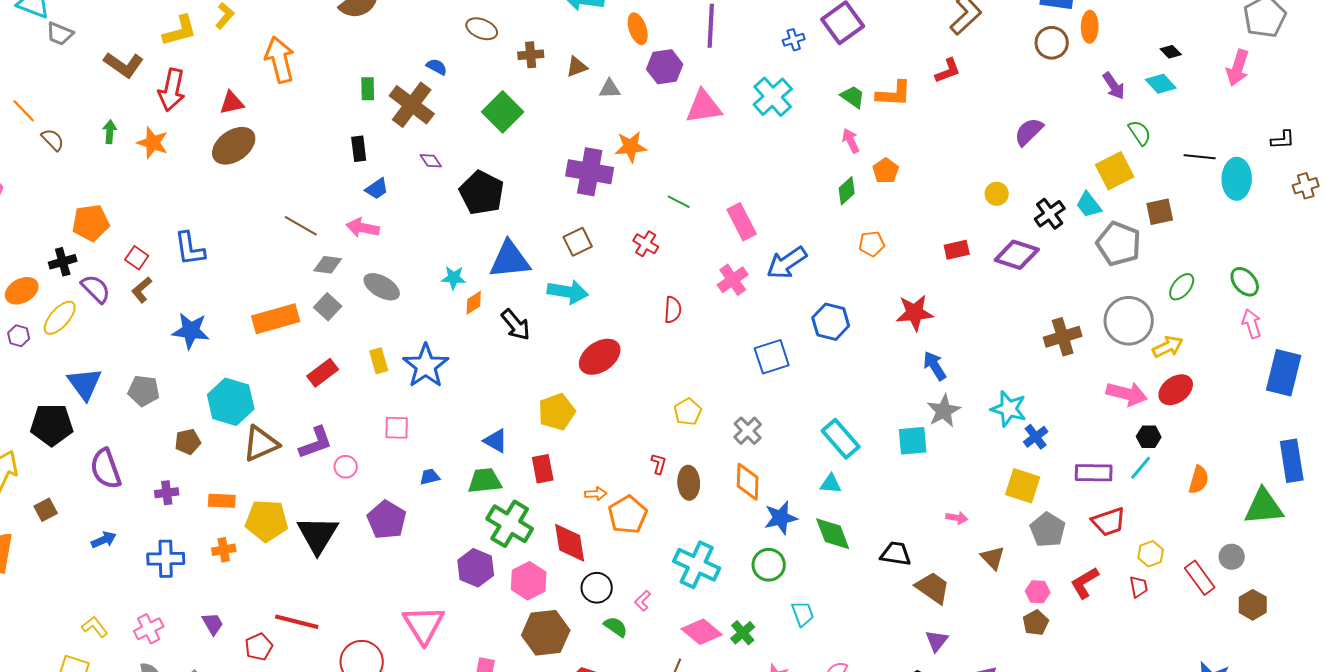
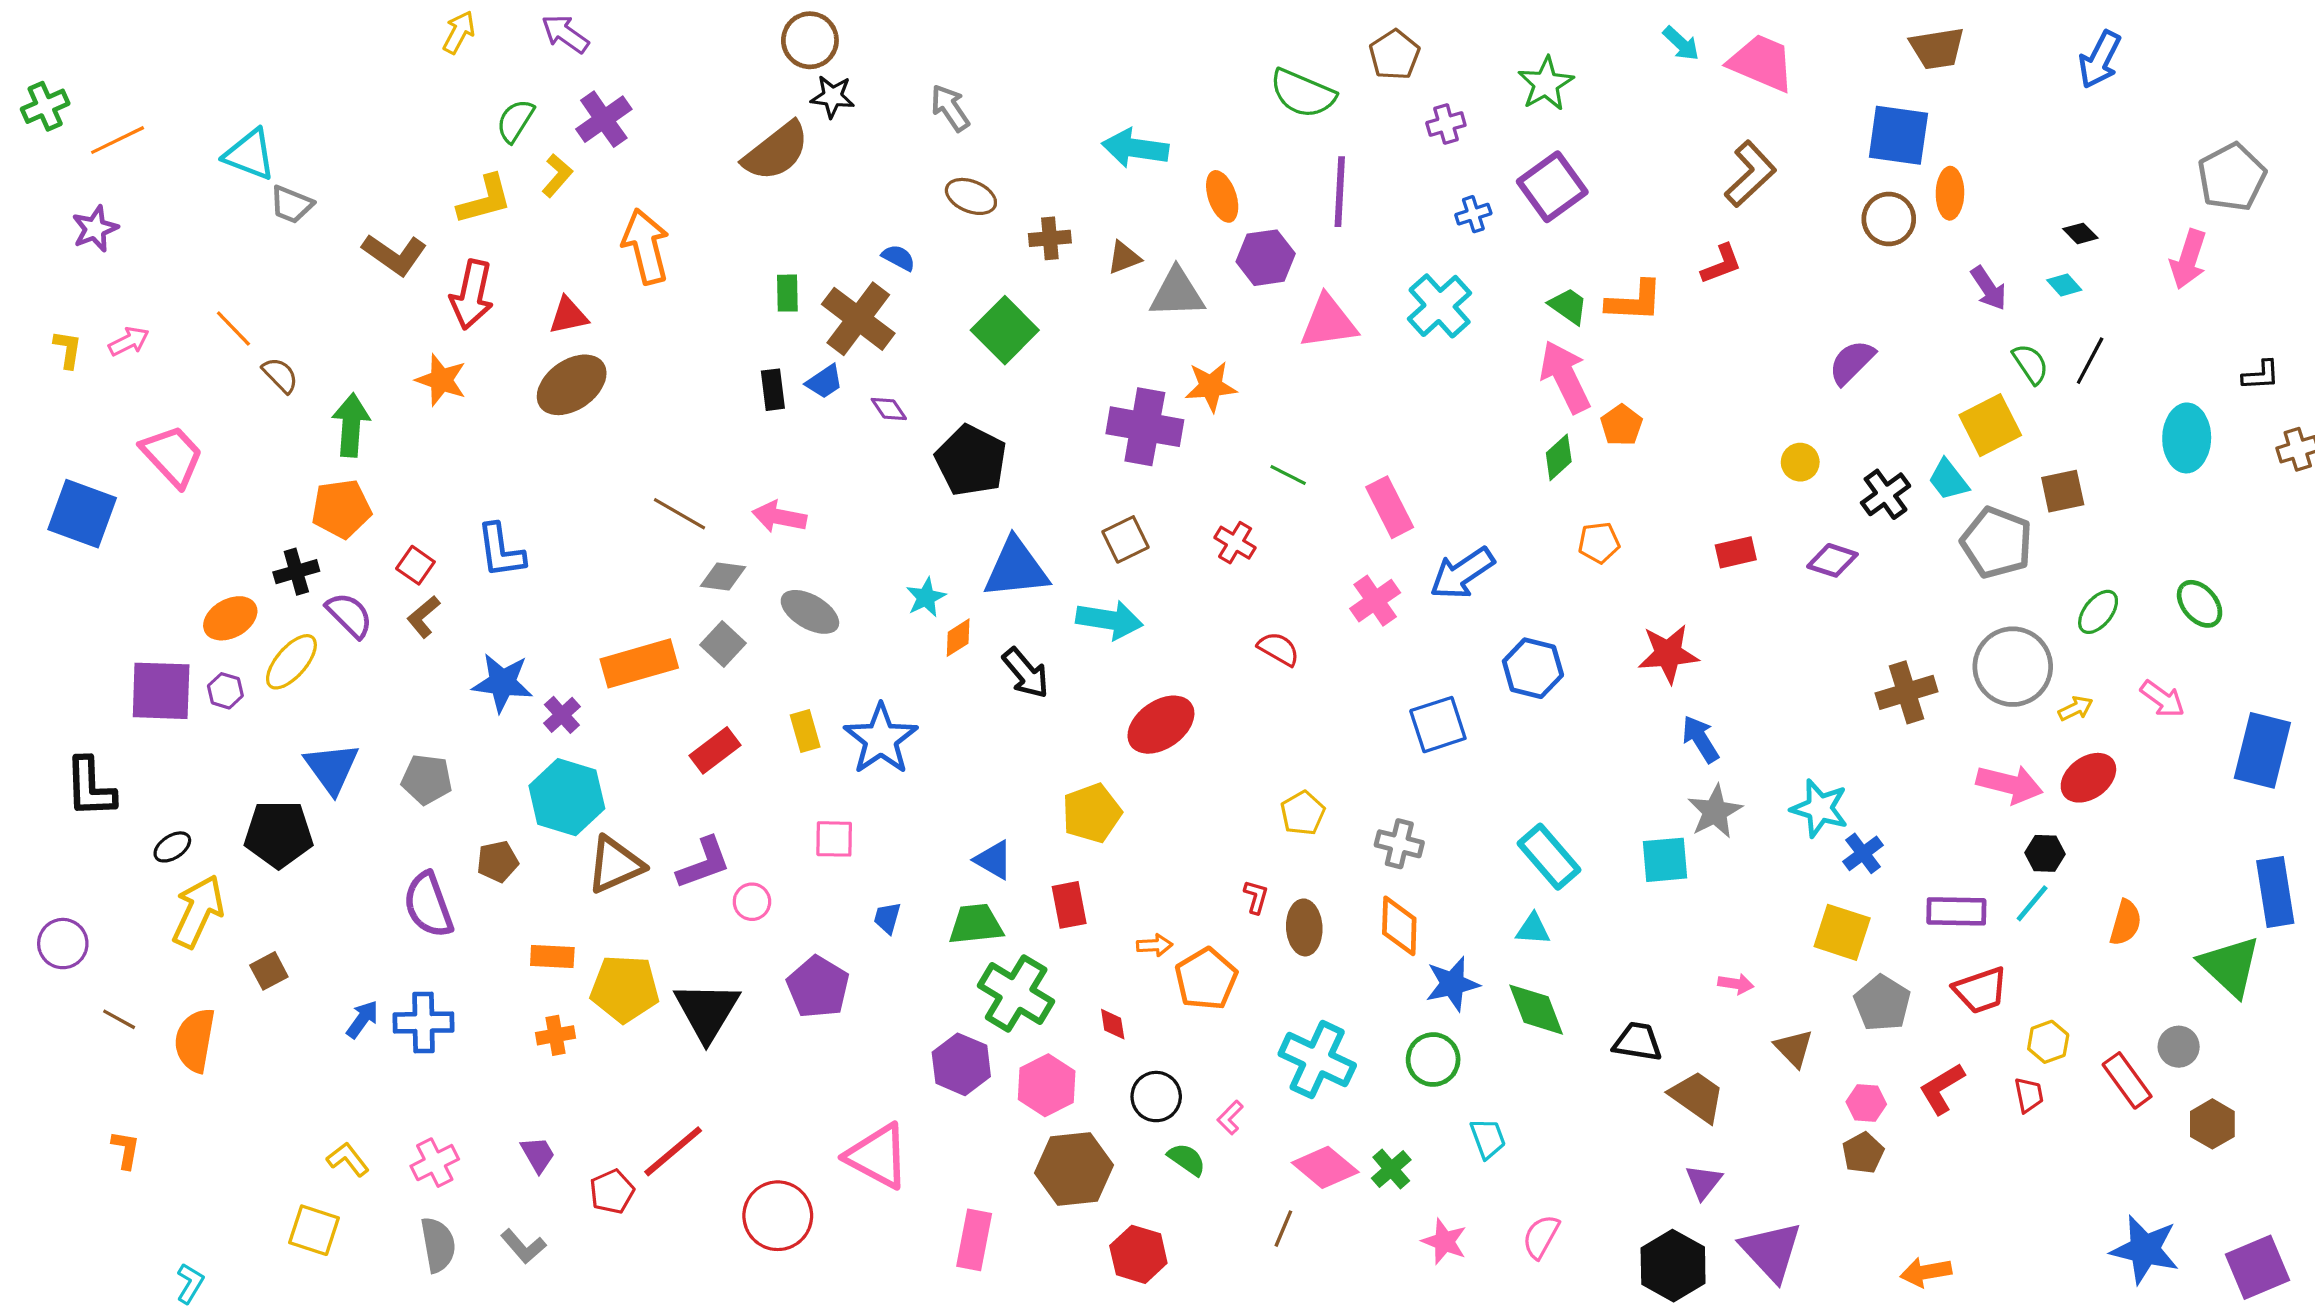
cyan diamond: (1161, 84) -> (2064, 285), size x0.7
gray triangle: (610, 89) -> (1177, 293), size x1.6
green arrow: (110, 132) -> (351, 425), moved, size x1.6
pink arrow: (851, 141) -> (1565, 377), size x1.8
black line: (1200, 157) -> (2090, 361), moved, turned -68
blue trapezoid: (377, 189) -> (824, 382), moved
purple diamond: (1017, 255) -> (1832, 560), size x0.7
cyan star: (454, 278) -> (926, 597), turned -30
red semicircle: (673, 310) -> (1279, 649), turned -64
pink arrow: (1252, 324) -> (2163, 699), moved, turned 144
yellow arrow: (1168, 347) -> (2076, 708), size x0.7
gray cross: (748, 431) -> (1399, 844), turned -32
purple semicircle: (106, 469) -> (428, 905), moved
blue trapezoid: (430, 477) -> (887, 918), turned -60
purple cross: (167, 493) -> (562, 715), moved, turned -35
green triangle: (1264, 507) -> (2230, 966), turned 48
blue arrow: (104, 540) -> (362, 1019), turned -30
red diamond: (570, 543) -> (1113, 1024), size x0.5
blue cross: (166, 559) -> (423, 1022), moved
red line: (297, 622) -> (673, 1151), turned -54
pink triangle: (424, 625) -> (878, 1156), turned -30

